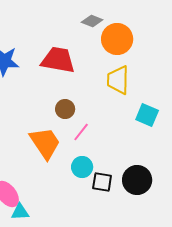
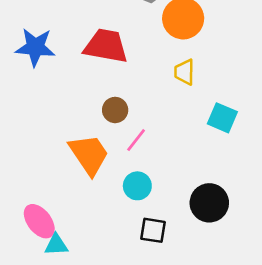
yellow trapezoid: (118, 80) -> (184, 72), size x0.7
black square: (102, 182) -> (153, 230), moved

